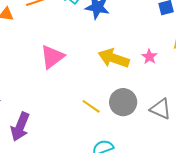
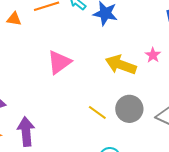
pink star: (149, 57) -> (153, 55), moved
purple arrow: (20, 127) -> (26, 132), turned 152

